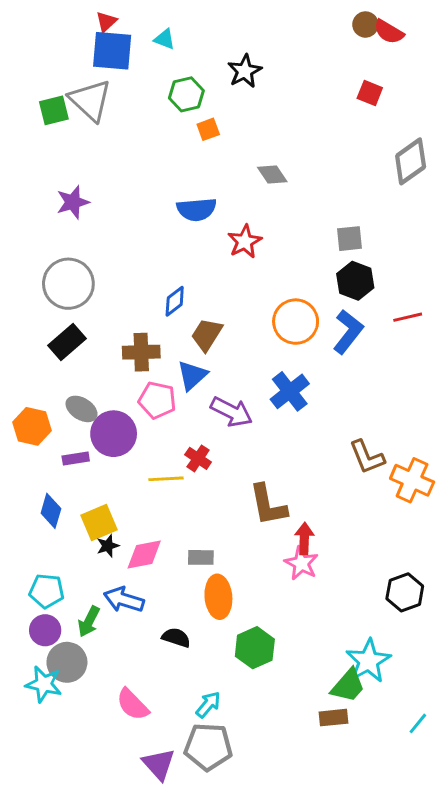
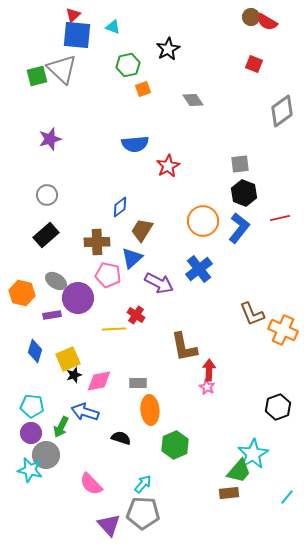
gray diamond: (272, 174) -> (193, 100), moved
gray circle: (68, 284) -> (47, 195), size x0.6
pink star: (301, 563) -> (207, 387), size x0.7

